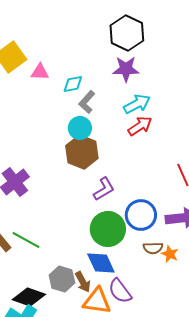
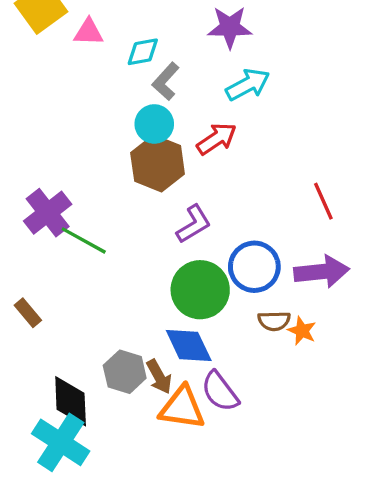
red arrow: (140, 126) -> (217, 139), moved
green line: (26, 240) -> (84, 240), moved
black diamond: (29, 297) -> (71, 401), turned 68

